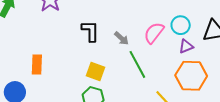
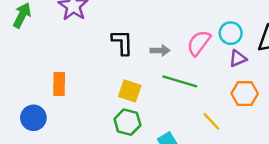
gray arrow: (121, 38) -> (160, 51), turned -42
green line: (137, 64) -> (180, 81), turned -44
orange hexagon: (191, 76) -> (245, 94), size x0.7

